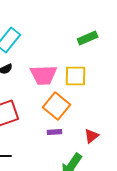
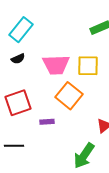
purple rectangle: (55, 132) -> (47, 122), moved

